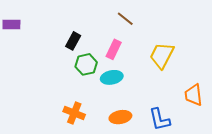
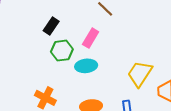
yellow trapezoid: (162, 55) -> (140, 74), moved

